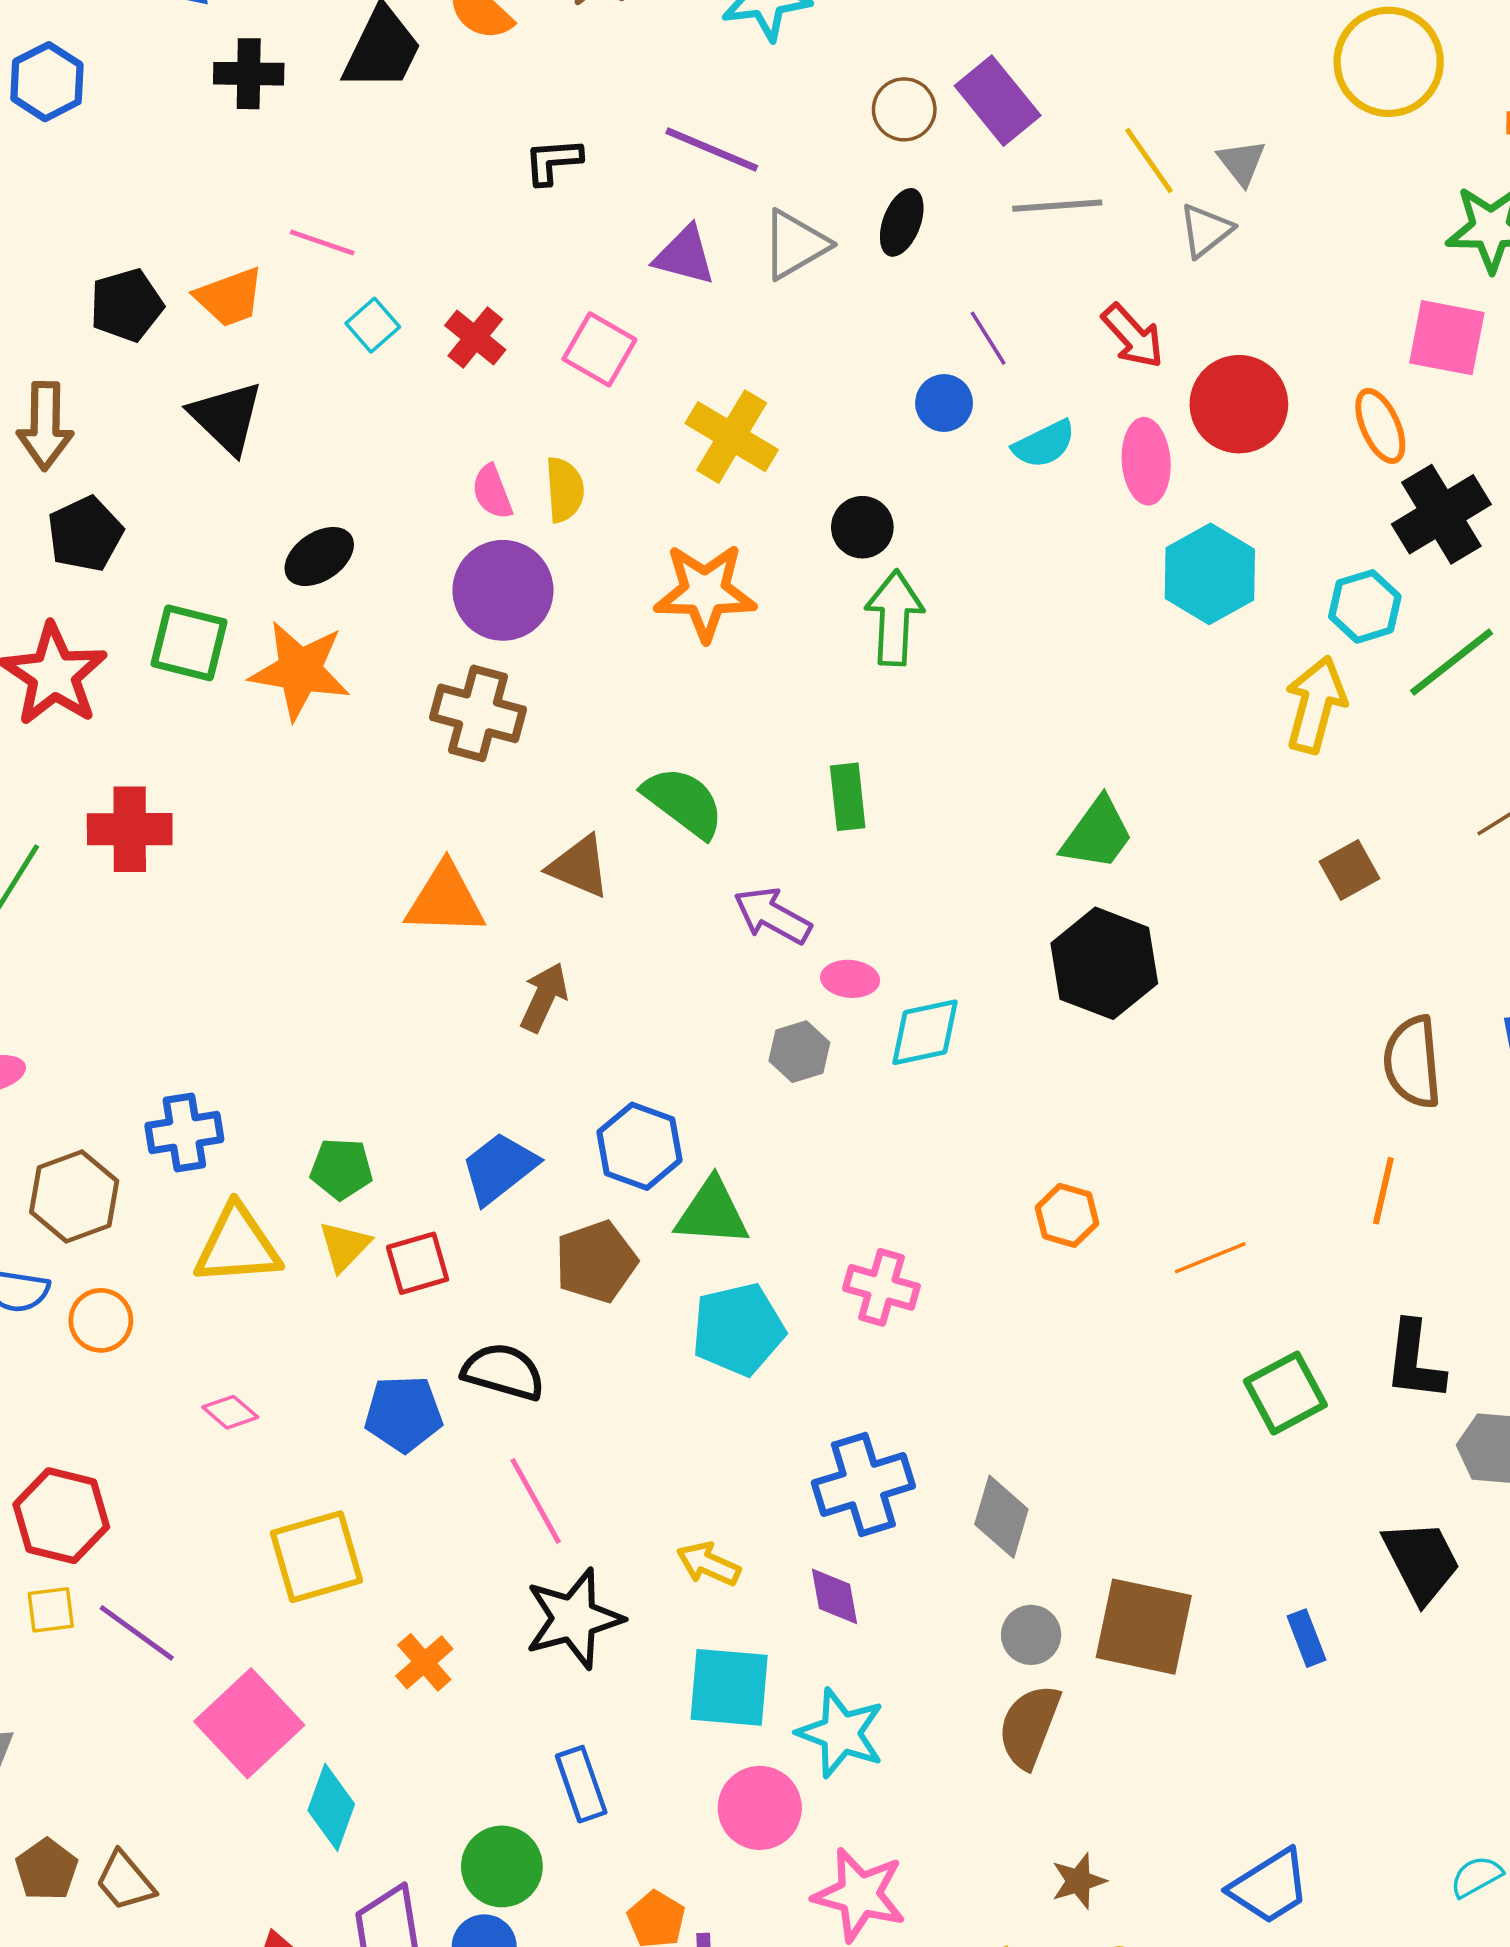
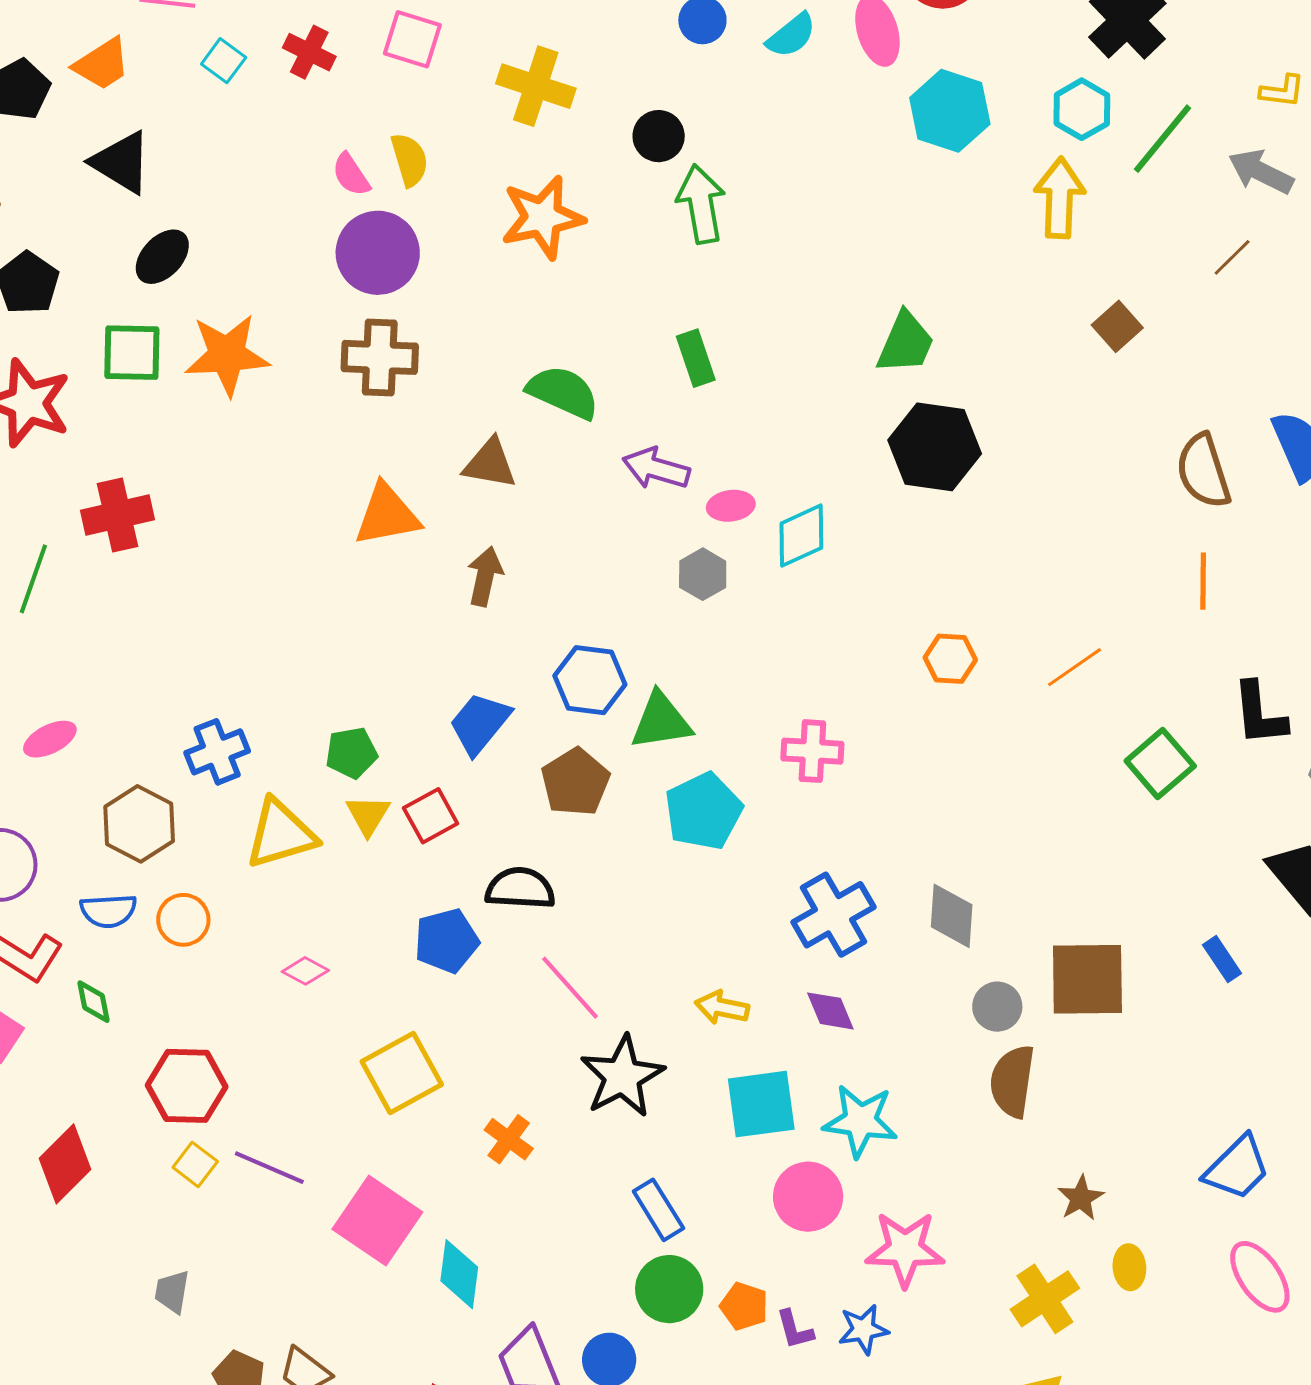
black ellipse: (319, 557) -> (162, 257), moved
yellow square: (51, 1610) -> (195, 1164), turned -33
green circle: (502, 1866) -> (669, 1289), moved

